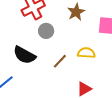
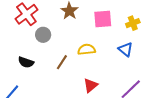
black semicircle: (24, 55) -> (26, 62), size x0.7

